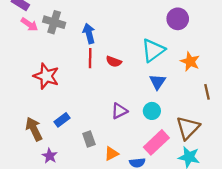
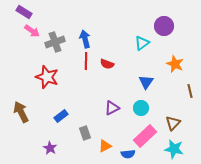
gray cross: (54, 22) -> (55, 42), moved, turned -36
cyan triangle: (153, 50) -> (142, 43), moved, size x0.7
brown triangle: (188, 128) -> (173, 123), size x0.7
brown arrow: (34, 129) -> (21, 112), moved

